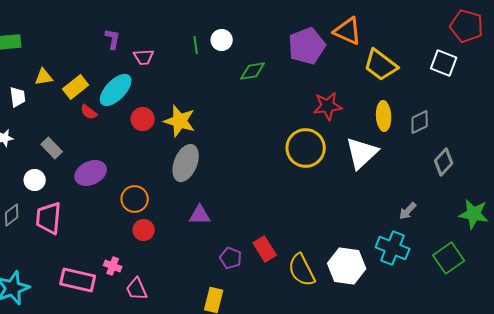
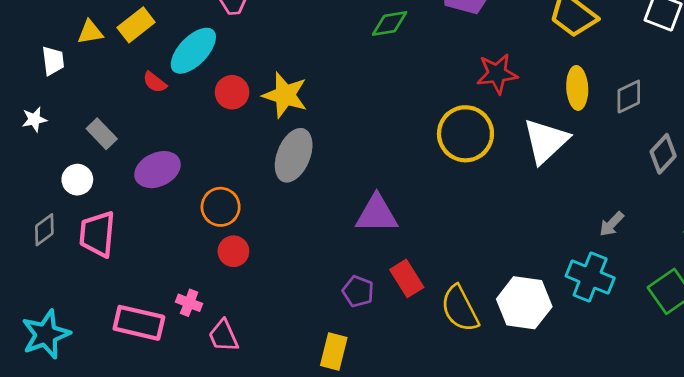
yellow rectangle: (76, 87) -> (136, 25), moved
purple triangle: (200, 215) -> (377, 214), moved, size x1.4

